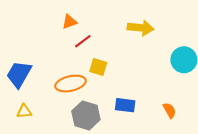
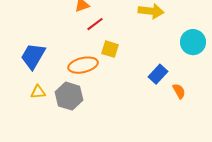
blue rectangle: (125, 105) -> (158, 74), moved, turned -54
gray hexagon: (86, 115) -> (69, 96), moved

